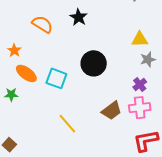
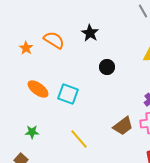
orange star: (14, 50) -> (26, 48), moved
black circle: (94, 63) -> (107, 67), moved, size x0.6
green star: (11, 95) -> (32, 132), moved

